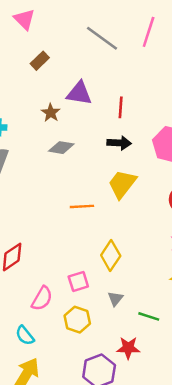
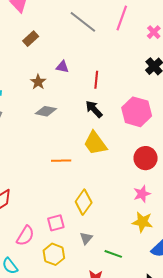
purple triangle: (79, 93) -> (62, 67), size x0.6
black arrow: (119, 143) -> (94, 109), turned -138
yellow trapezoid: (122, 184) -> (95, 143), turned -76

